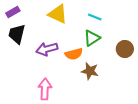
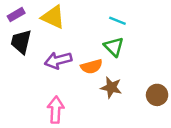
yellow triangle: (58, 14) -> (53, 17), moved
green triangle: (92, 38) -> (114, 47), turned -42
brown circle: (125, 49) -> (157, 95), moved

